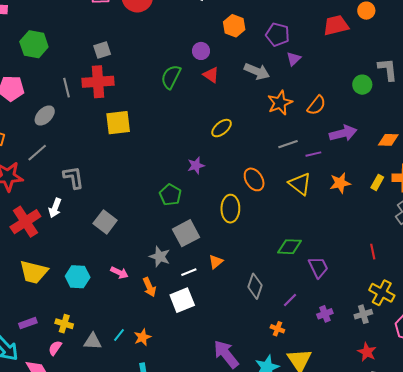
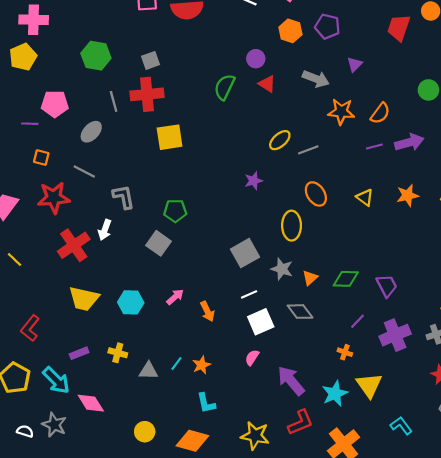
red trapezoid: (336, 25) -> (399, 28), turned -56
purple pentagon: (278, 35) -> (327, 26), moved
green hexagon: (34, 44) -> (96, 56), moved
orange star: (280, 103) -> (341, 112), turned 30
gray line: (288, 144) -> (308, 150), moved
gray line: (37, 153) -> (84, 172), turned 70
purple line: (313, 154) -> (374, 146), moved
yellow triangle: (300, 184) -> (365, 197), size x0.7
green pentagon: (170, 195) -> (175, 211), moved, turned -30
green diamond: (289, 247) -> (346, 279), moved
gray star: (160, 257) -> (282, 269), moved
orange triangle: (216, 262) -> (310, 278), moved
pink arrow: (119, 273) -> (175, 297), turned -66
gray diamond: (255, 286) -> (300, 312), moved, turned -55
white square: (182, 300) -> (261, 322), moved
purple cross: (325, 314) -> (395, 335), size x1.8
pink semicircle: (55, 348) -> (252, 357), moved

